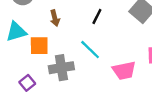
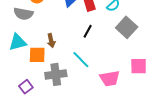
brown arrow: (55, 18) -> (51, 41), moved

